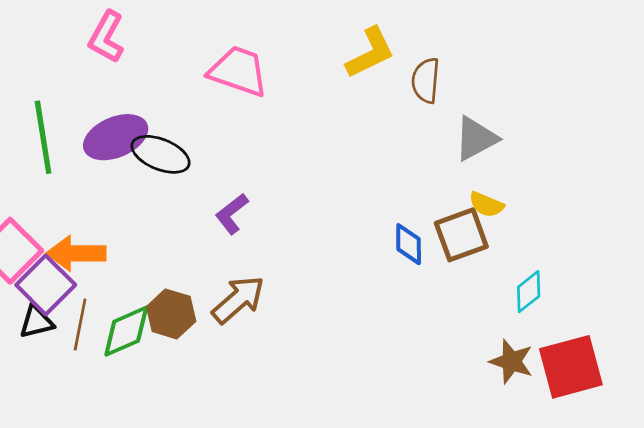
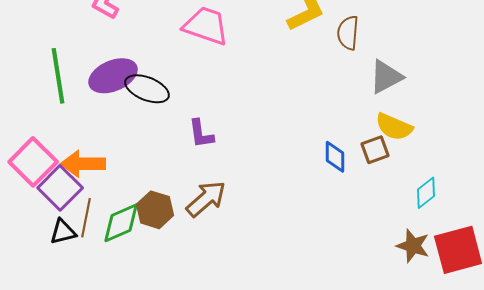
yellow semicircle: (486, 204) -> (394, 127), size x1.4
purple L-shape: (232, 214) -> (201, 134), turned -60
brown square: (461, 235) -> (375, 150), size x0.7
black triangle: (36, 322) -> (63, 232), moved

